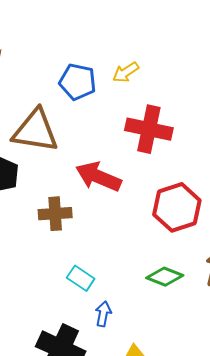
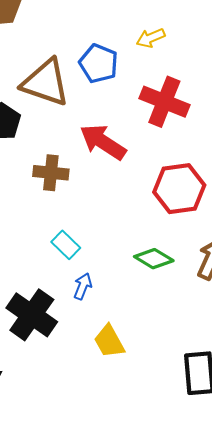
blue pentagon: (78, 82) -> (99, 63), moved

